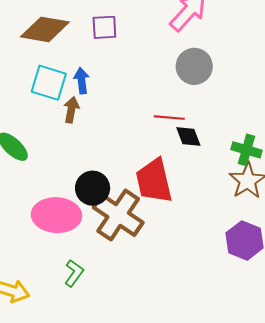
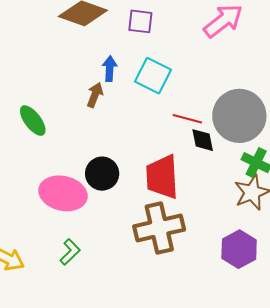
gray circle: (194, 66) -> (239, 116), moved, size x1.5
cyan square: (49, 83) -> (153, 76), moved
brown cross: (118, 215) -> (159, 228), moved, turned 33

